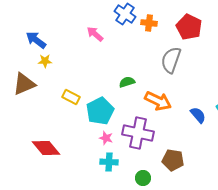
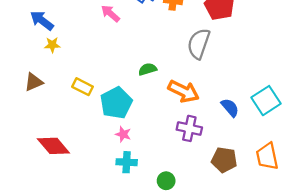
brown triangle: (24, 84) -> (34, 82), moved, size x0.7
purple cross: (138, 133) -> (189, 128), moved, size x0.7
brown pentagon: (173, 160) -> (224, 160), moved

